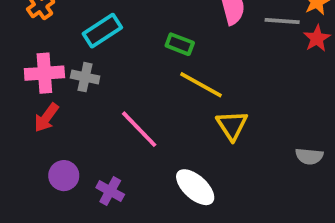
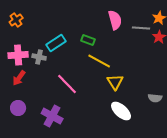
cyan rectangle: (102, 31) -> (56, 43), moved
purple circle: (64, 176) -> (18, 108), moved
white ellipse: (195, 187) -> (121, 111), moved
purple cross: (110, 191) -> (52, 116), size x1.5

